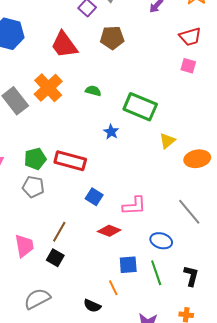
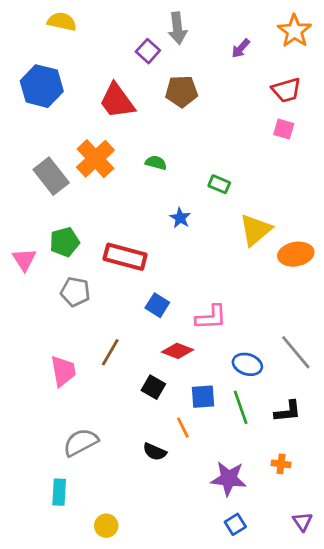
green rectangle: (140, 107) -> (219, 184), size x0.5
yellow triangle: (167, 141) -> (255, 230), size x1.5
green pentagon: (35, 159) -> (65, 242), moved
gray line: (189, 212) -> (296, 352), moved
black square: (55, 258) -> (153, 387), moved
black L-shape: (191, 276) -> (288, 411), turned 70

